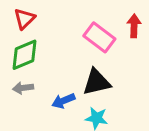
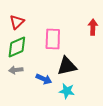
pink rectangle: (99, 37) -> (53, 39), moved, turned 55
blue arrow: (63, 101) -> (44, 79), turned -133

